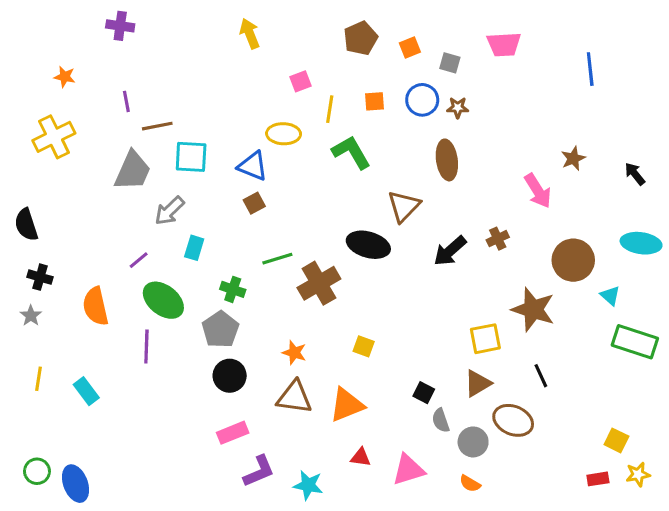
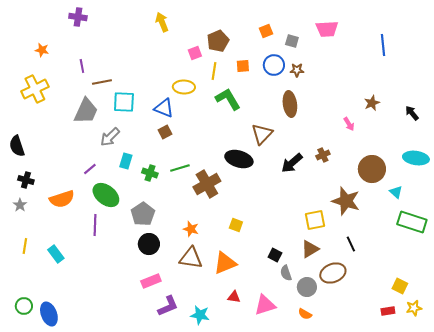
brown pentagon: (361, 38) -> (218, 41), moved
pink arrow: (538, 191) -> (349, 124), size x0.6
green cross: (233, 289) -> (150, 173), moved
orange semicircle: (96, 306) -> (62, 199), turned -95
brown ellipse: (513, 420) -> (333, 273), turned -45

